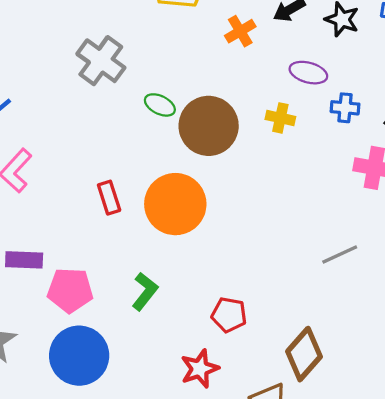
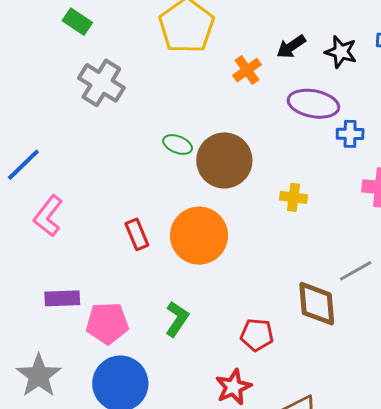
gray cross: (101, 61) -> (101, 83), moved
purple ellipse: (308, 73) -> (313, 104), size x1.4
yellow cross: (280, 118) -> (294, 197), moved
brown diamond: (304, 354) -> (317, 304), moved, turned -42

